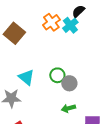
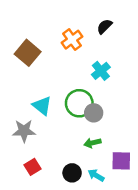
cyan cross: (70, 25) -> (101, 71), moved
green circle: (57, 75) -> (79, 103), size x1.5

